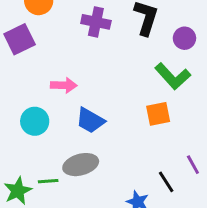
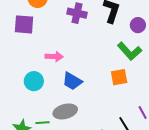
purple square: (20, 39) -> (24, 24), turned 30

